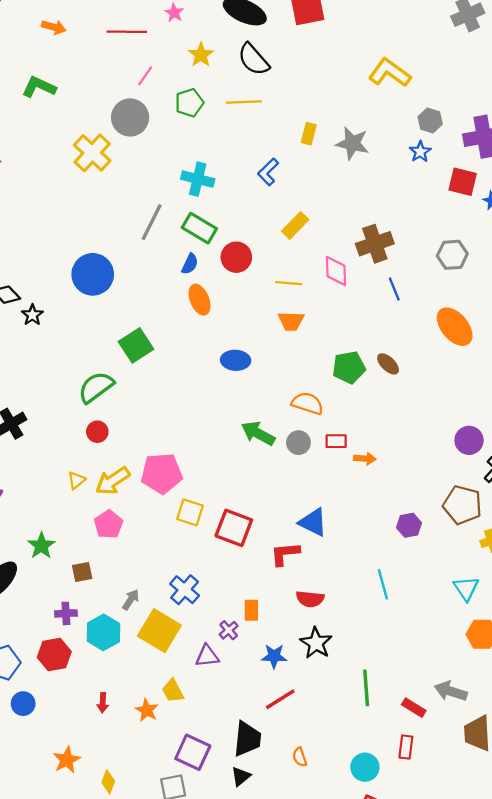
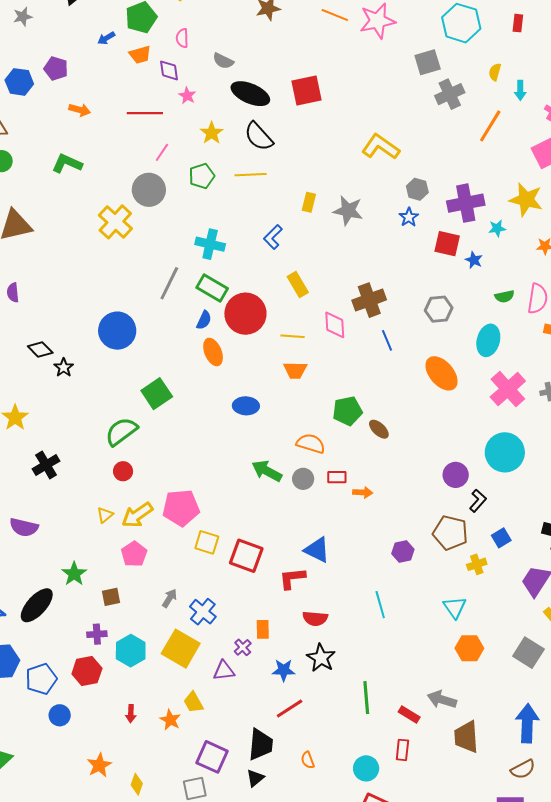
yellow rectangle: (295, 225) -> (298, 285), turned -75
red circle: (236, 257) -> (245, 314), size x1.5
brown ellipse: (388, 364) -> (379, 429), moved
gray arrow: (131, 600) -> (170, 598), moved

